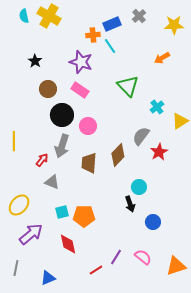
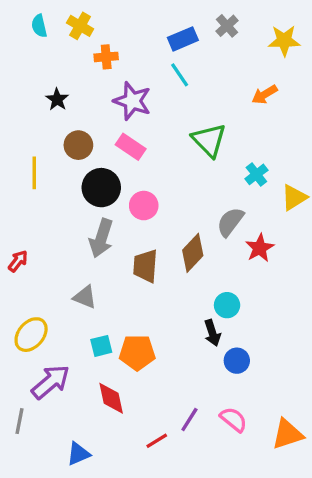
yellow cross: (49, 16) -> (80, 26), size x0.7
orange cross: (93, 35) -> (106, 57), moved
yellow line: (14, 141) -> (34, 173), moved
red arrow: (42, 160) -> (18, 261), moved
blue circle: (153, 222) -> (237, 361), moved
gray line: (16, 268) -> (20, 421), moved

